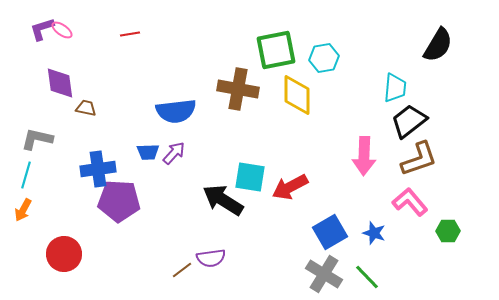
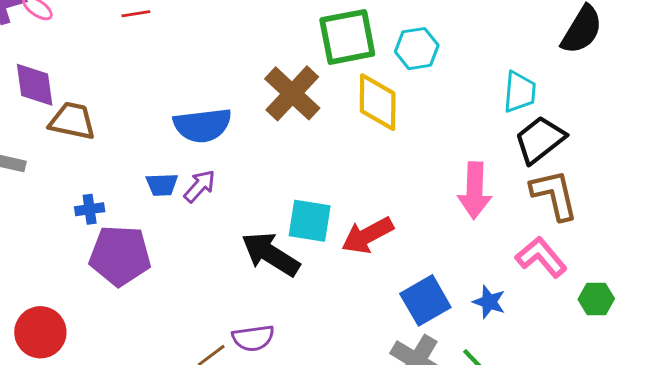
brown cross: (238, 89) -> (292, 93), turned 33
brown trapezoid: (86, 108) -> (72, 121), size x1.6
brown L-shape: (419, 159) -> (554, 195), turned -84
blue cross: (98, 169) -> (90, 209), size x0.6

